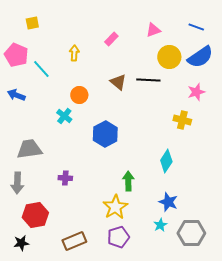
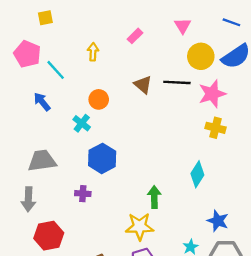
pink triangle: (153, 30) -> (183, 26), turned -42
pink star: (196, 92) -> (212, 94), moved, size x1.4
blue arrow: (16, 95) -> (42, 102), moved, turned 30
blue hexagon: (105, 134) -> (102, 158), moved
blue star: (168, 202) -> (218, 221), moved
yellow star: (115, 207) -> (140, 226), turned 30

